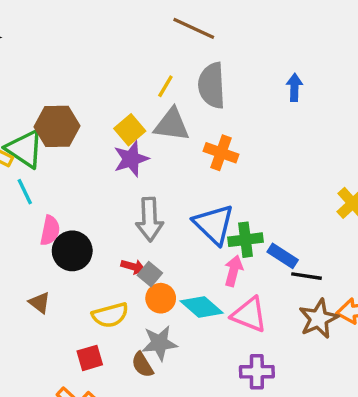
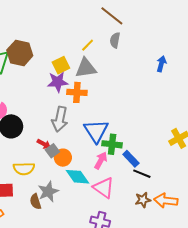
gray semicircle: (212, 86) -> (115, 40), moved, size x0.6
gray triangle: (172, 125) -> (86, 68), turned -30
orange cross: (221, 153) -> (77, 92), moved, turned -30
orange circle: (161, 298) -> (63, 158), moved
brown star: (319, 319) -> (143, 200), size x0.7
gray star: (159, 343) -> (48, 192), turned -30

